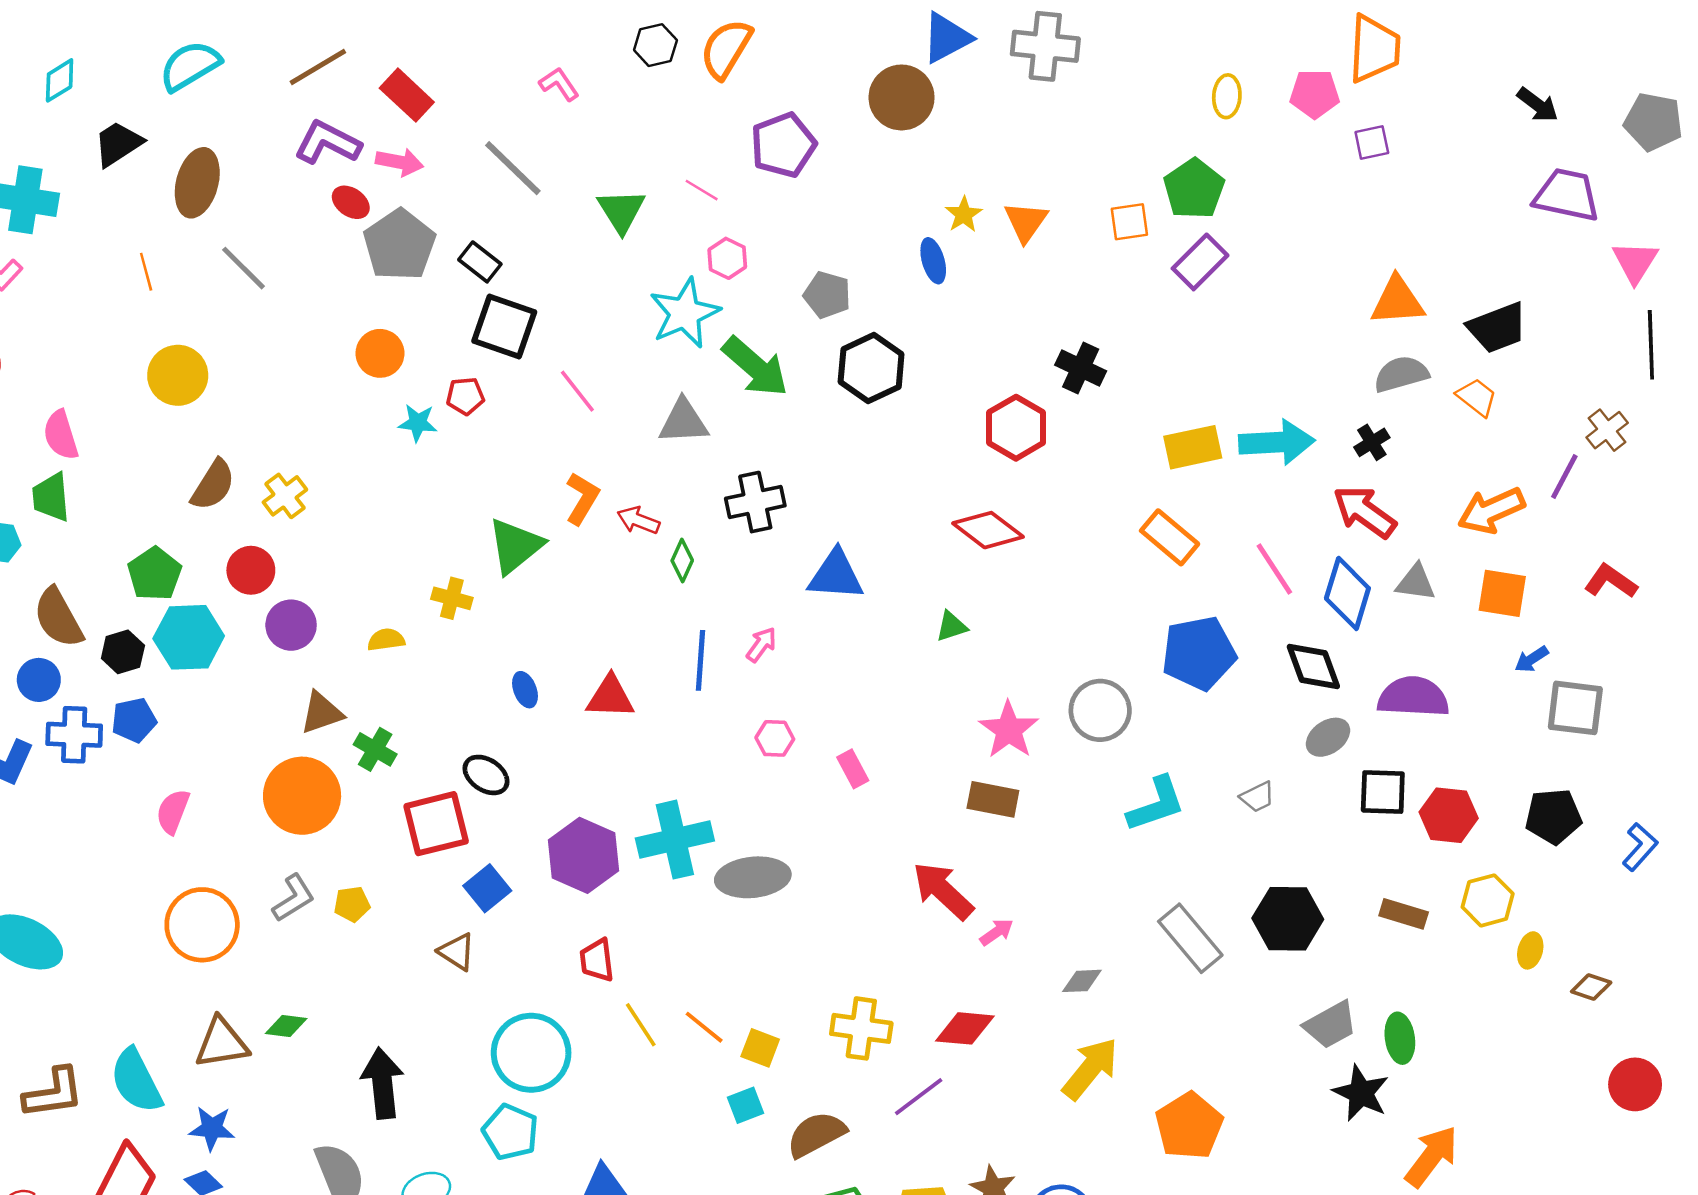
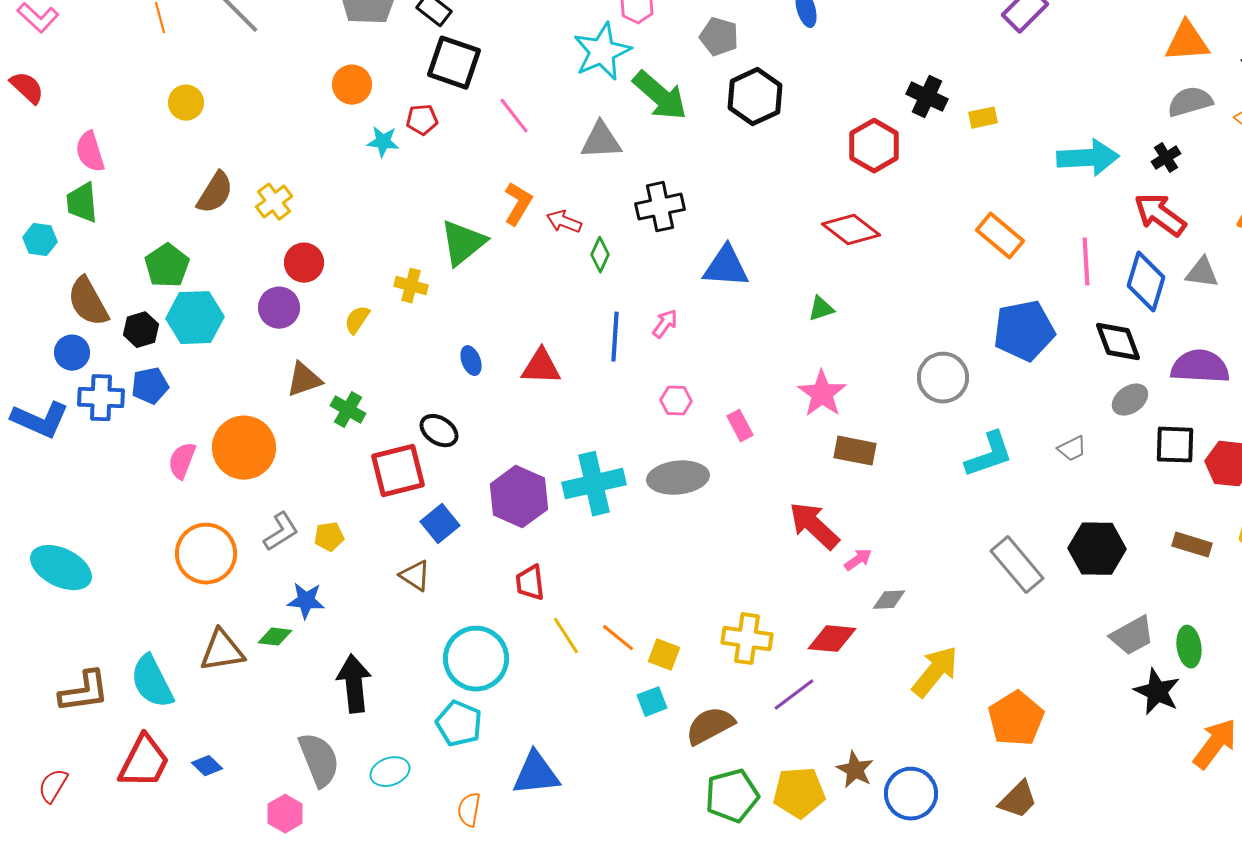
yellow circle: (178, 375) -> (186, 103), size x0.7
yellow rectangle: (1193, 447) -> (983, 118), moved, size x0.6
pink line: (1274, 569) -> (1086, 262), turned 30
red circle: (251, 570) -> (304, 263), moved
yellow semicircle: (386, 640) -> (357, 320), turned -48
pink star: (1009, 730) -> (822, 394), moved
orange circle: (302, 796) -> (244, 448), moved
gray ellipse: (753, 877) -> (678, 478), moved
gray diamond: (1082, 981) -> (889, 600), moved
blue star: (212, 1128) -> (306, 601), moved

